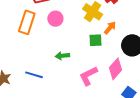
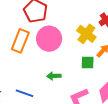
pink circle: (55, 19) -> (49, 39), size x1.6

